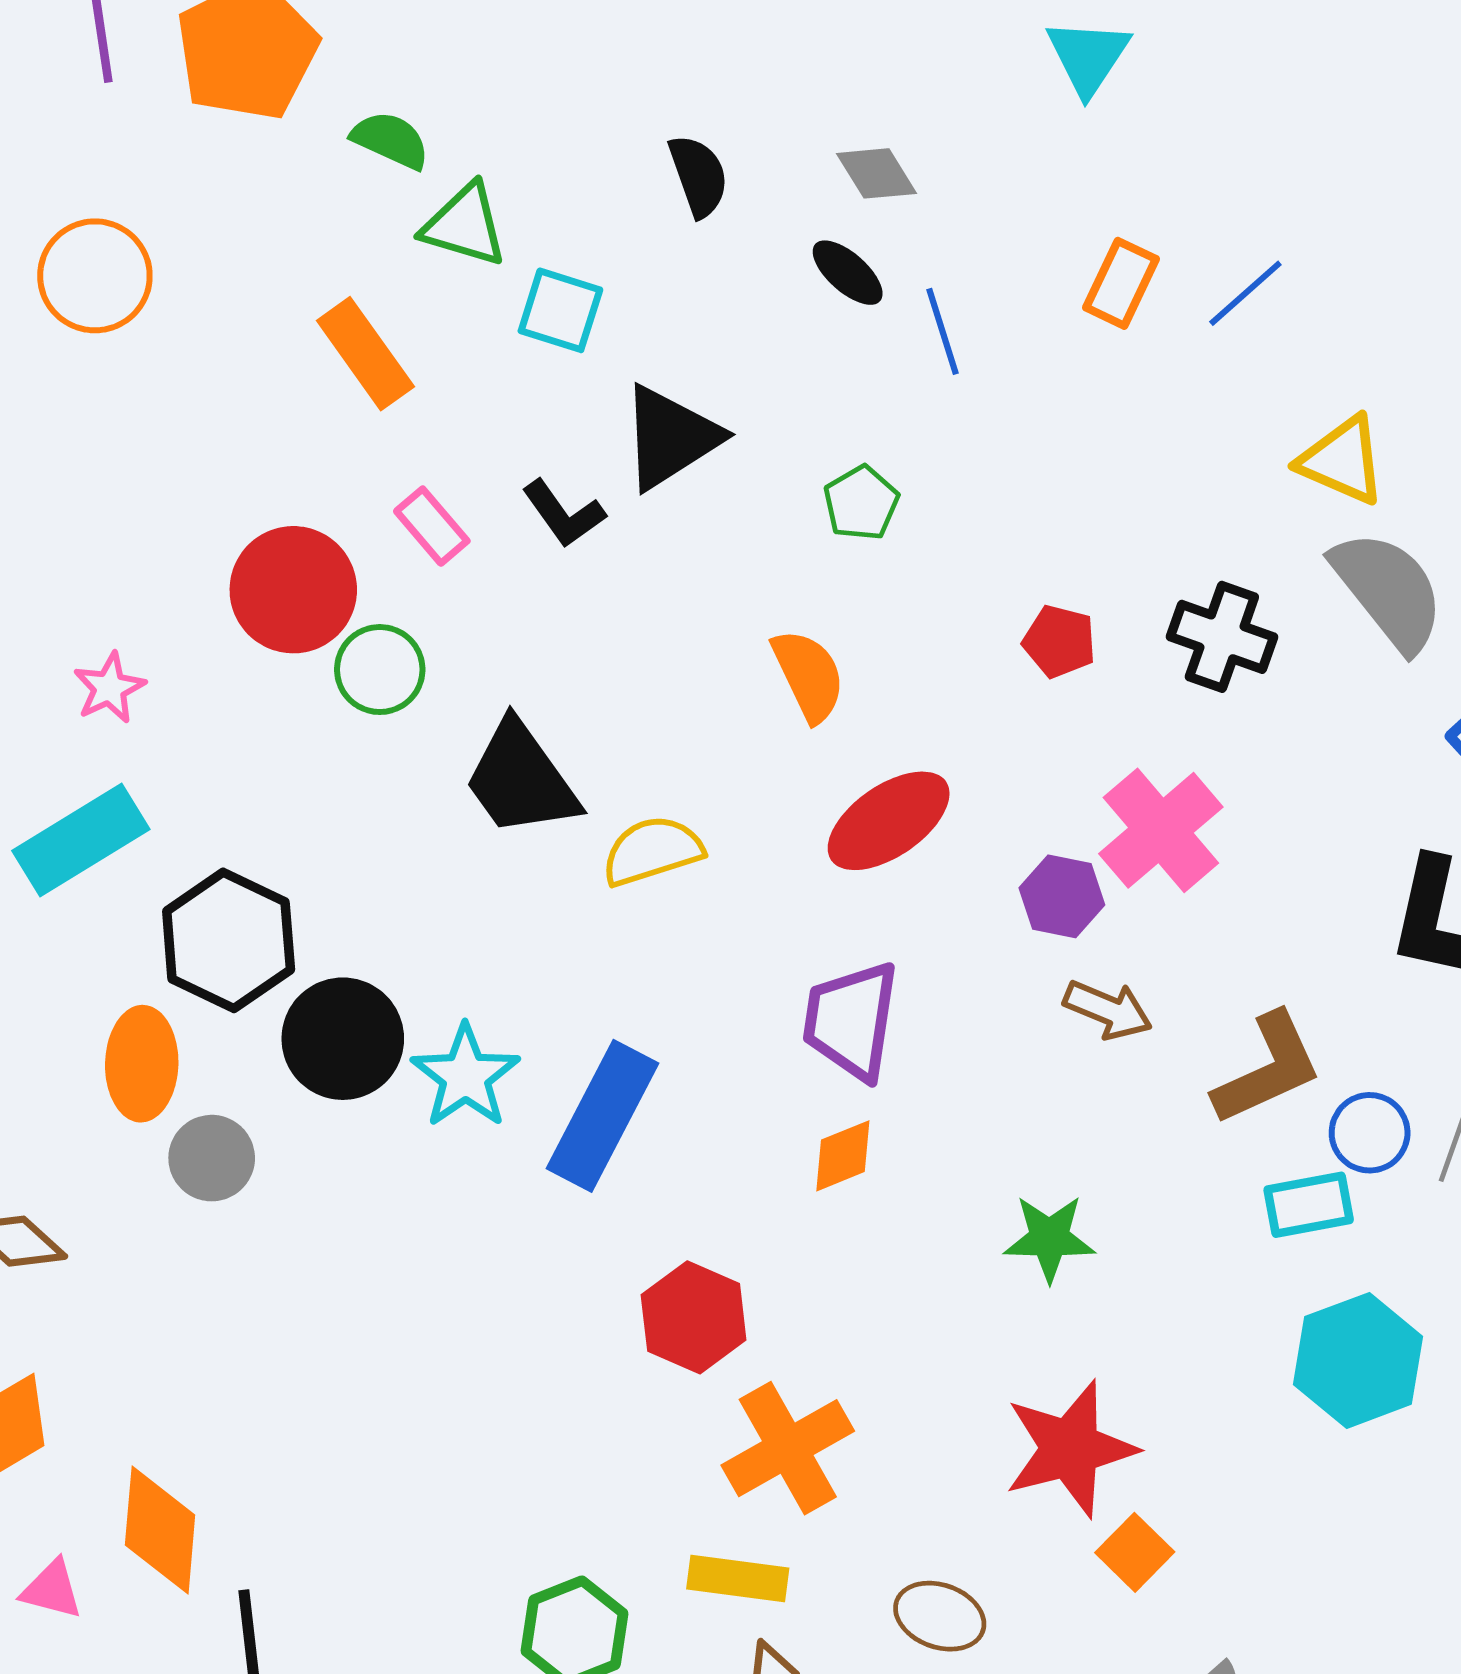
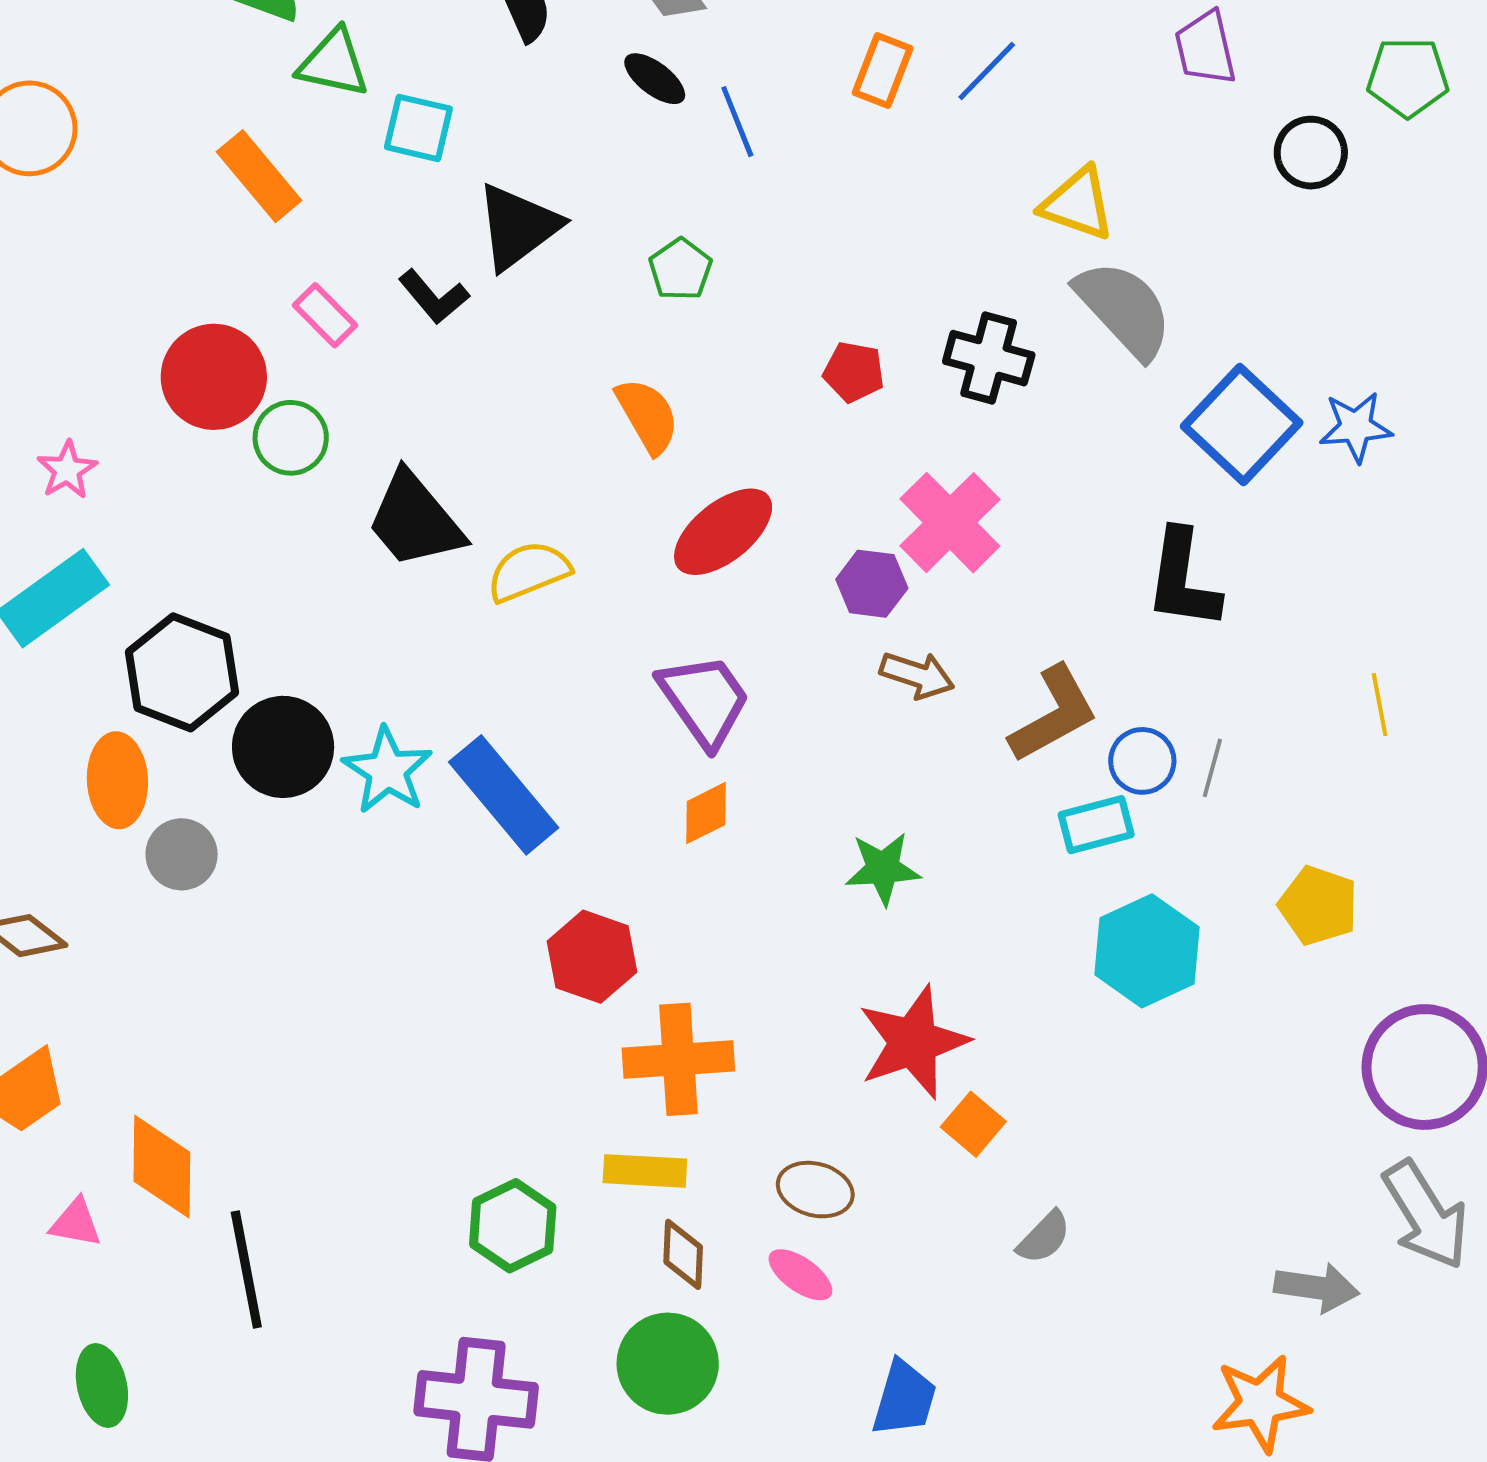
purple trapezoid: (851, 1021) -> (704, 700), turned 141
blue rectangle: (602, 1116) -> (504, 795), turned -63
orange cross: (788, 1448) -> (678, 1059), turned 30

